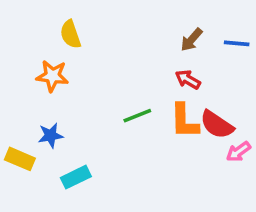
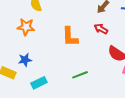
green line: (137, 116) -> (80, 75), moved
orange L-shape: (184, 121) -> (70, 37), moved

